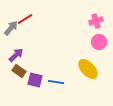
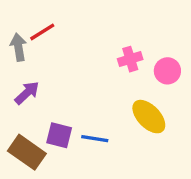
pink cross: (96, 21) -> (130, 59), moved
gray arrow: (11, 28) -> (18, 47), turned -49
brown rectangle: (19, 71) -> (27, 152), moved, size x1.5

